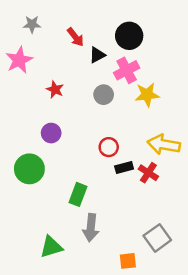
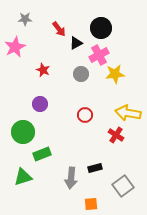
black rectangle: (124, 168) -> (95, 168), moved
green rectangle: (78, 194) -> (42, 154), moved, turned 48
green triangle: (51, 247) -> (23, 177), moved
orange square: (128, 261) -> (91, 204), moved

